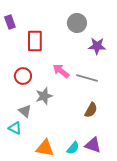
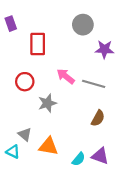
gray triangle: (25, 111) -> (25, 134), moved
cyan triangle: (15, 128) -> (13, 152), moved
orange triangle: (45, 148) -> (48, 146), moved

